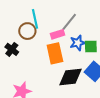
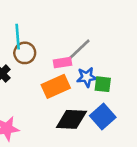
cyan line: (35, 19) -> (18, 37), moved
orange rectangle: (55, 53) -> (56, 86), turned 70

